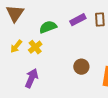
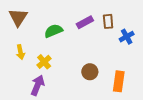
yellow arrow: (16, 46) -> (20, 52), turned -48
yellow cross: (35, 47) -> (44, 62), moved

